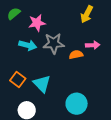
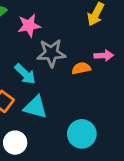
cyan arrow: (28, 45) -> (25, 74), moved, turned 30
cyan triangle: (42, 84) -> (35, 107), turned -30

